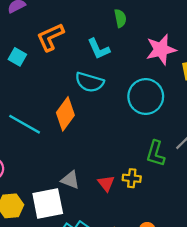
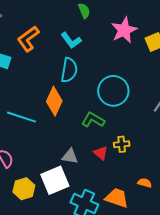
cyan semicircle: (89, 82) -> (69, 70), turned -85
cyan circle: (146, 97) -> (113, 91), moved
green L-shape: (156, 153) -> (93, 120), moved, turned 115

